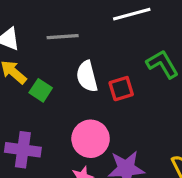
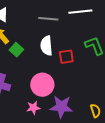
gray line: (63, 37) -> (48, 19), moved

